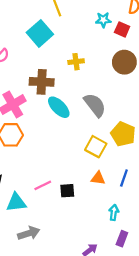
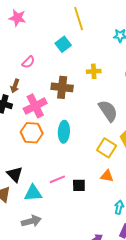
cyan square: (40, 33) -> (63, 44), size x0.7
cyan ellipse: (59, 107) -> (64, 132), moved, turned 45
gray arrow: (29, 233) -> (31, 221), moved

